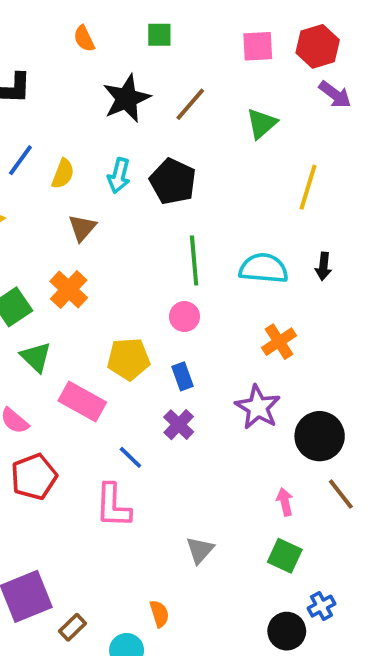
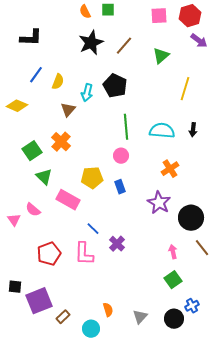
orange semicircle: (84, 39) -> (85, 12), moved
cyan arrow: (119, 176) -> (87, 93), moved
purple cross: (179, 425) -> (117, 244), moved
red pentagon: (34, 477) -> (49, 254), moved
gray triangle: (200, 550) -> (140, 317), moved
green square: (285, 556) -> (173, 280), turned 30

